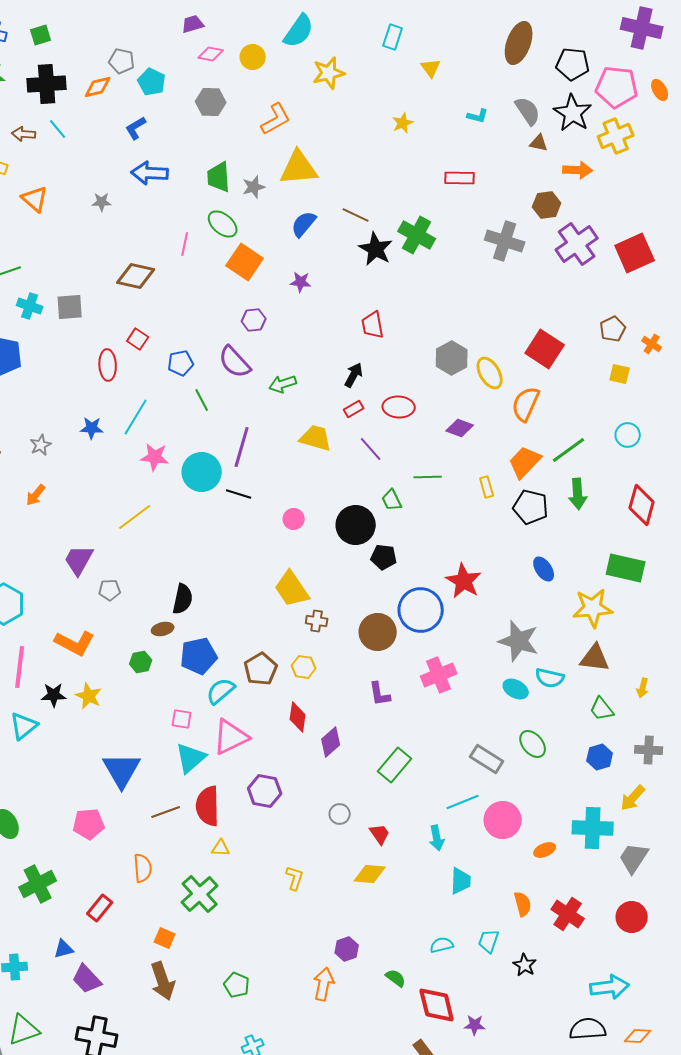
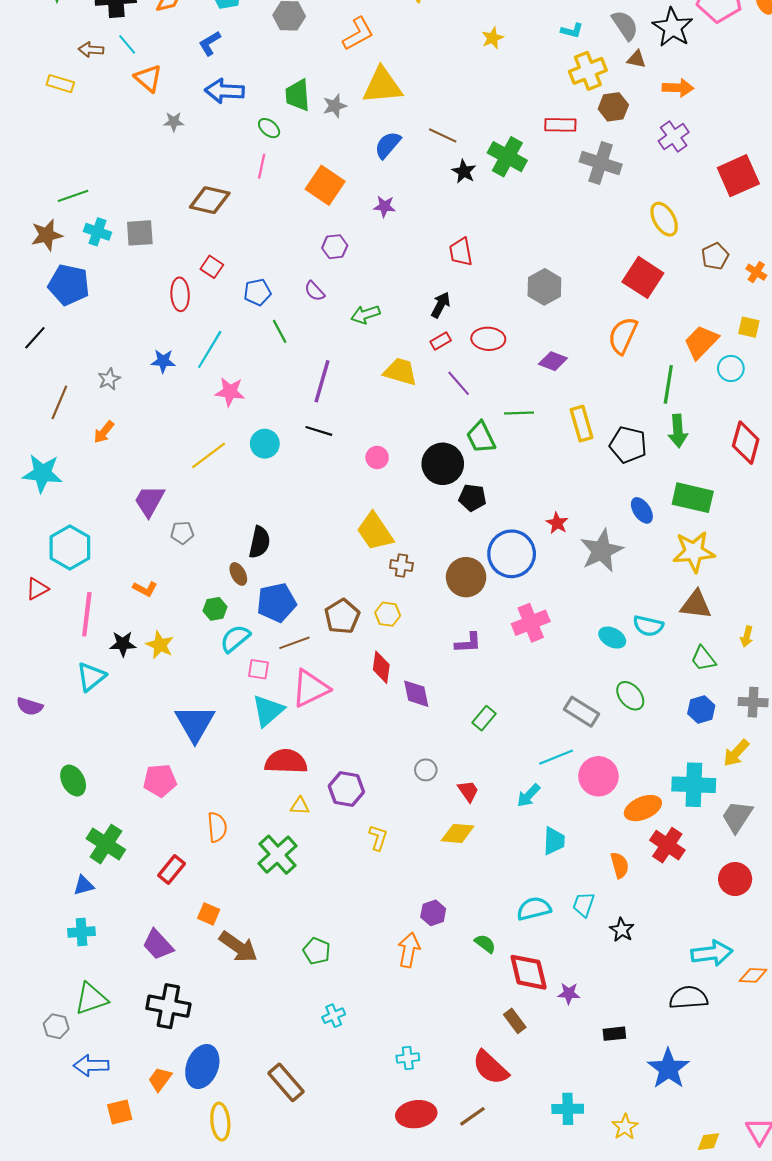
yellow cross: (616, 136) -> (588, 71), moved
red rectangle: (460, 178) -> (560, 125), moved
orange triangle: (35, 199) -> (148, 78), moved
brown hexagon: (547, 205) -> (613, 107), moved
green ellipse: (223, 224) -> (269, 128), moved, size x0.7
purple cross: (577, 244) -> (674, 137), moved, size x0.7
black star: (376, 249) -> (464, 171), size x0.7
purple semicircle: (235, 362) -> (315, 291), size x0.6
yellow ellipse: (490, 373) -> (664, 219), moved
yellow square: (620, 374) -> (749, 327), moved
green line: (569, 450) -> (668, 384), turned -45
orange trapezoid: (525, 462) -> (701, 342), moved
cyan circle: (202, 472) -> (265, 444), moved, size x0.7
yellow rectangle: (487, 487) -> (581, 424), size x1.5
green trapezoid: (392, 500) -> (481, 437), size x1.4
green rectangle: (626, 568) -> (693, 498), moved
red star: (464, 581) -> (557, 523), size x0.6
brown ellipse: (163, 629) -> (238, 574), turned 75
gray star: (519, 641) -> (602, 551), moved, turned 30
orange L-shape: (75, 643) -> (145, 589), size x0.6
cyan semicircle: (221, 691) -> (235, 639), moved
purple L-shape: (380, 694) -> (468, 643), turned -84
purple diamond: (331, 742) -> (416, 694), turned -60
green rectangle: (395, 765) -> (484, 718), size x0.7
purple hexagon: (265, 791) -> (346, 789), moved
red semicircle: (208, 806) -> (286, 761), turned 93
brown line: (166, 812) -> (294, 643), moved
cyan arrow: (437, 838) -> (529, 795), turned 55
orange ellipse: (545, 850) -> (643, 808), size x1.6
green cross: (38, 884) -> (106, 844), turned -30
red cross: (568, 914) -> (667, 845), moved
orange square: (165, 938) -> (209, 914), moved
cyan semicircle: (442, 945) -> (534, 909), size x1.4
blue triangle: (64, 949) -> (84, 885), moved
brown arrow: (163, 981) -> (238, 947), turned -36
orange diamond: (638, 1036) -> (753, 975), moved

